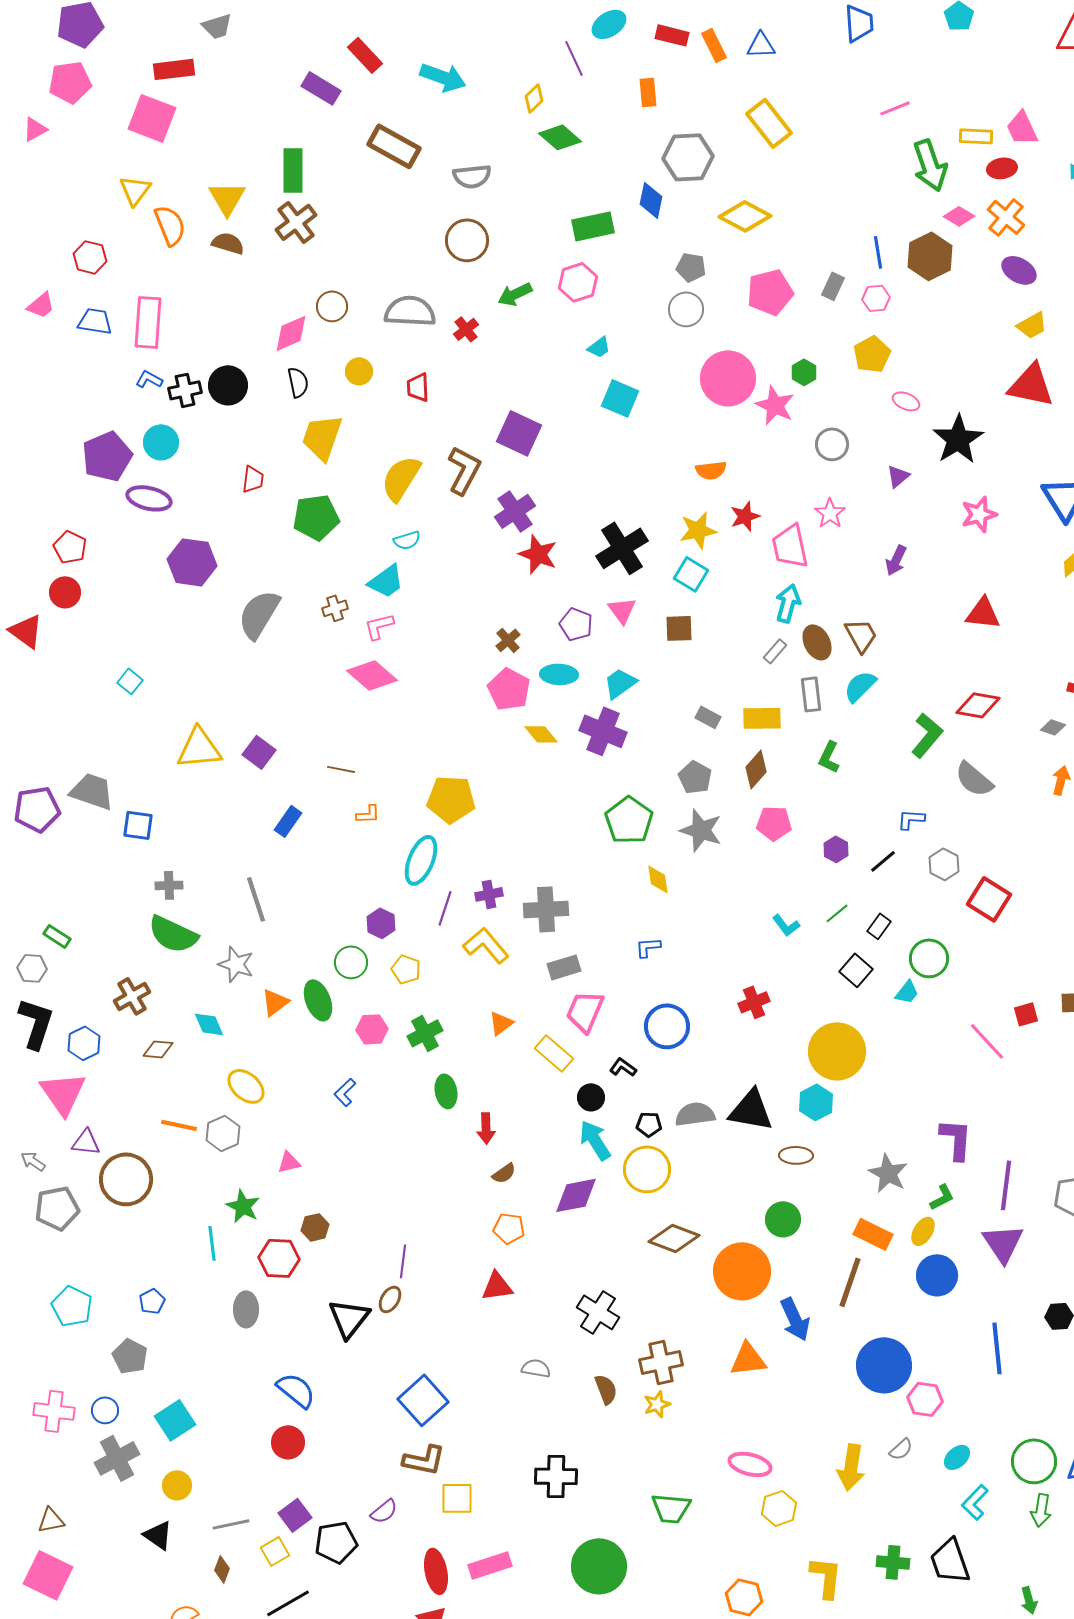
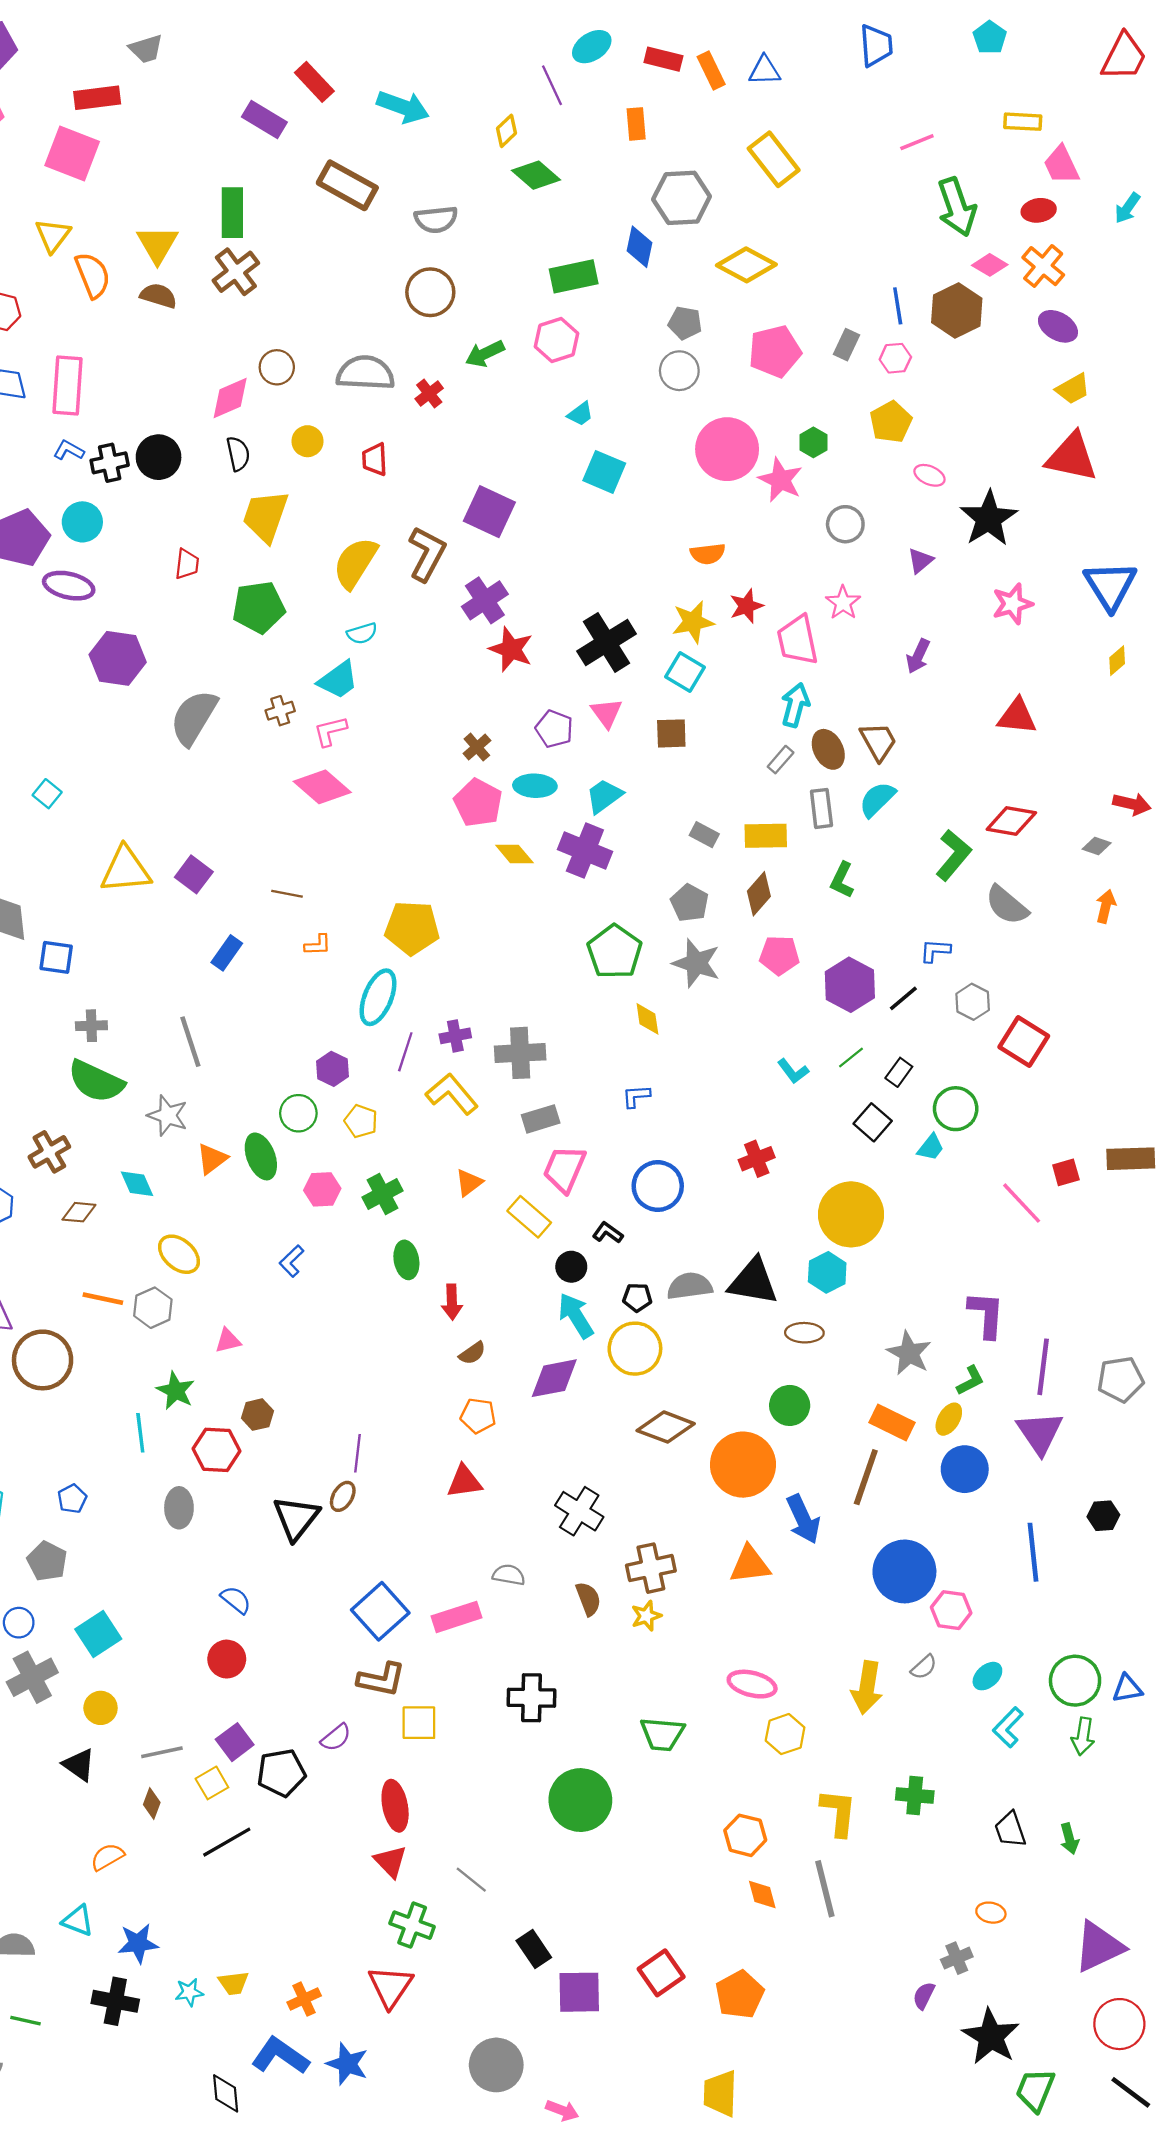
yellow rectangle: (976, 136) -> (1023, 122), moved
purple hexagon: (836, 849) -> (850, 985), size x1.8
blue semicircle: (296, 1390) -> (236, 1600), size x0.7
black trapezoid: (950, 1561) -> (1010, 1830), moved, size x0.7
pink rectangle: (490, 1565) -> (456, 1617), moved

